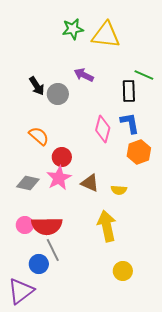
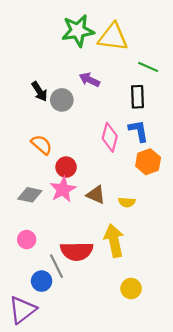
green star: (73, 29) -> (78, 31), size x1.4
green line: (144, 75) -> (148, 67), moved
red semicircle: (47, 226) -> (77, 251), moved

